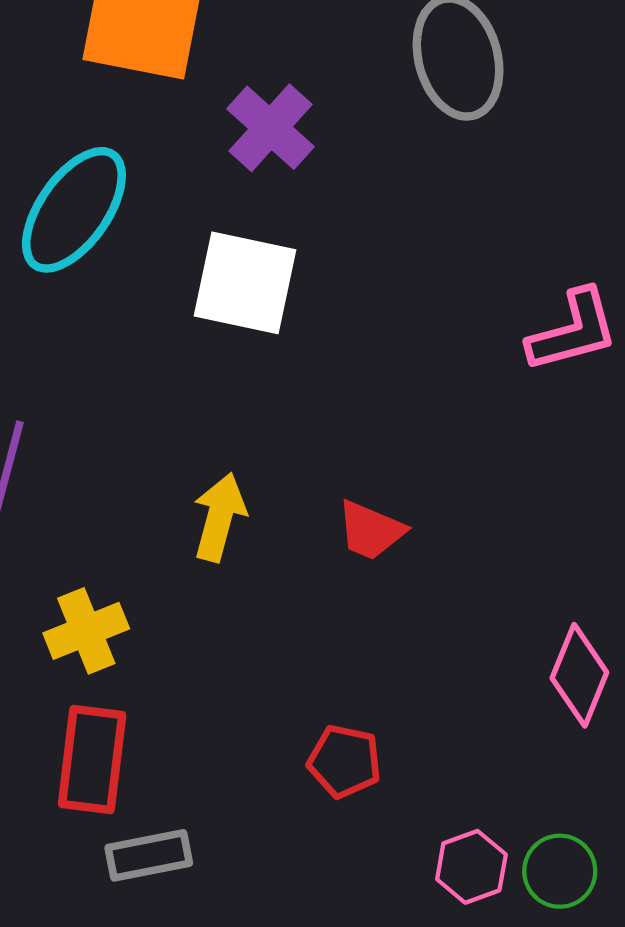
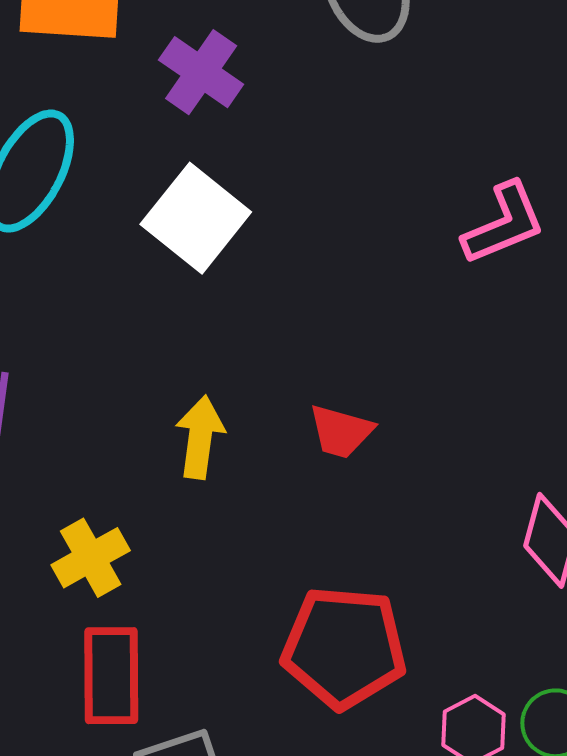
white square: (245, 283) -> (196, 218), turned 34
red pentagon: (344, 761) -> (344, 647), size x1.8

